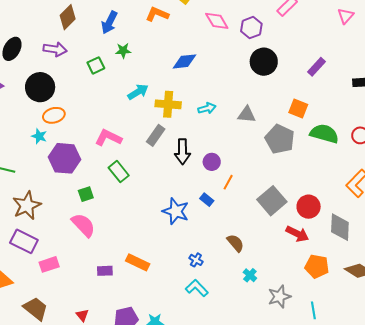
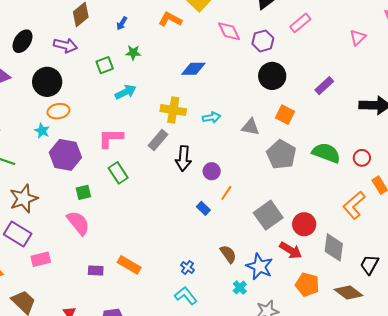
blue arrow: (109, 22) -> (122, 23), size x0.6
cyan arrow: (138, 92) -> (126, 92), moved
orange square: (298, 108) -> (285, 115), moved
pink L-shape: (108, 138) -> (111, 138), turned -32
blue star: (176, 211) -> (260, 266), moved

